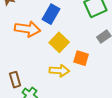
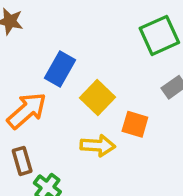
blue rectangle: (51, 14) -> (60, 69), moved
orange arrow: (27, 29) -> (27, 111), moved, turned -50

